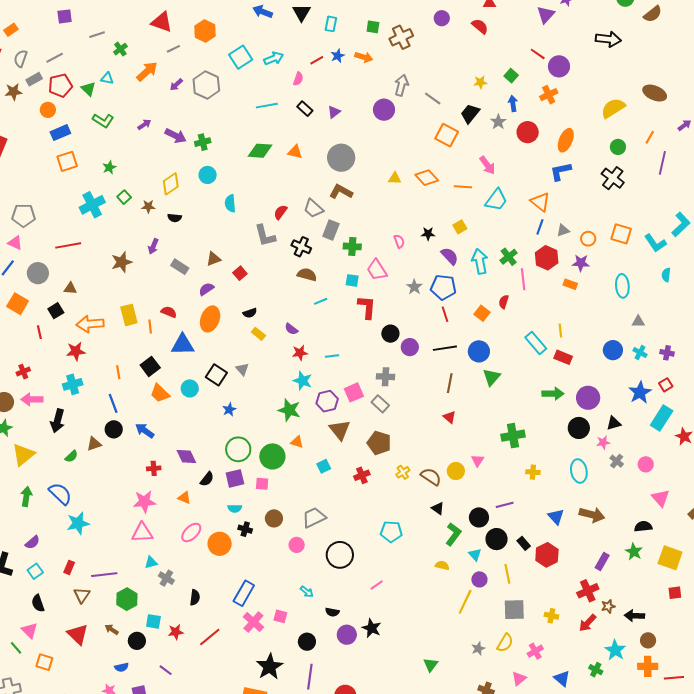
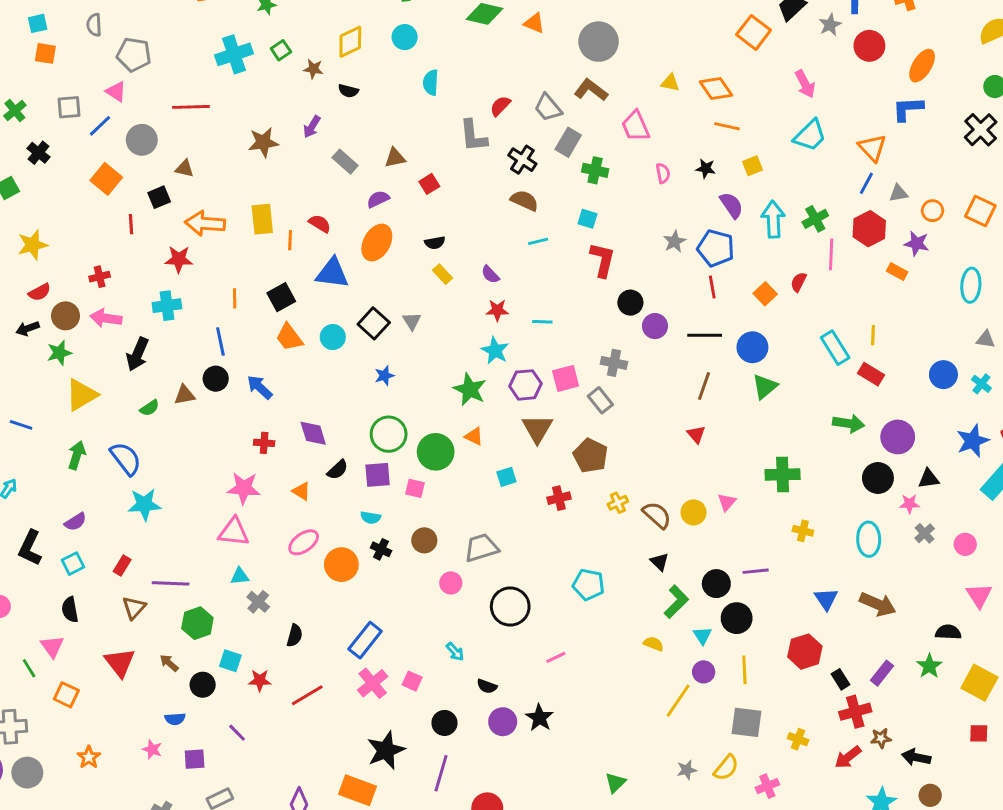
orange line: (463, 187) -> (727, 126), moved
pink trapezoid: (377, 270) -> (636, 126), moved
black rectangle: (524, 543) -> (841, 679), moved

